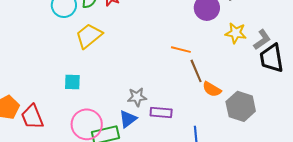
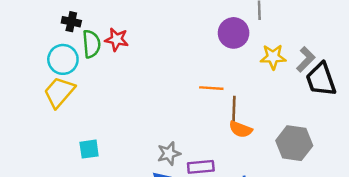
yellow trapezoid: (89, 36) -> (59, 92), moved
brown line: (196, 71) -> (234, 110), turned 35
orange semicircle: (212, 89) -> (241, 129), moved

